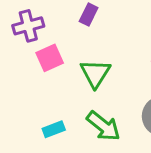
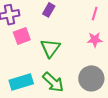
cyan rectangle: (54, 129) -> (21, 82), size x1.6

